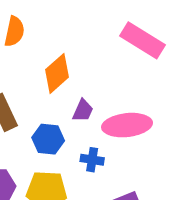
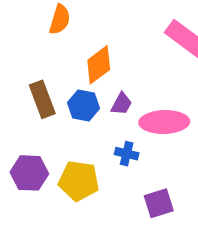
blue hexagon: (48, 139) -> (83, 106), moved

